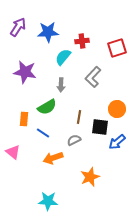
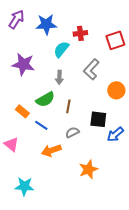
orange circle: (117, 109) -> (116, 90), moved
brown line: (79, 117) -> (68, 106), moved
orange rectangle: (24, 119) -> (22, 111), turned -56
cyan star: (48, 201) -> (24, 186), moved

